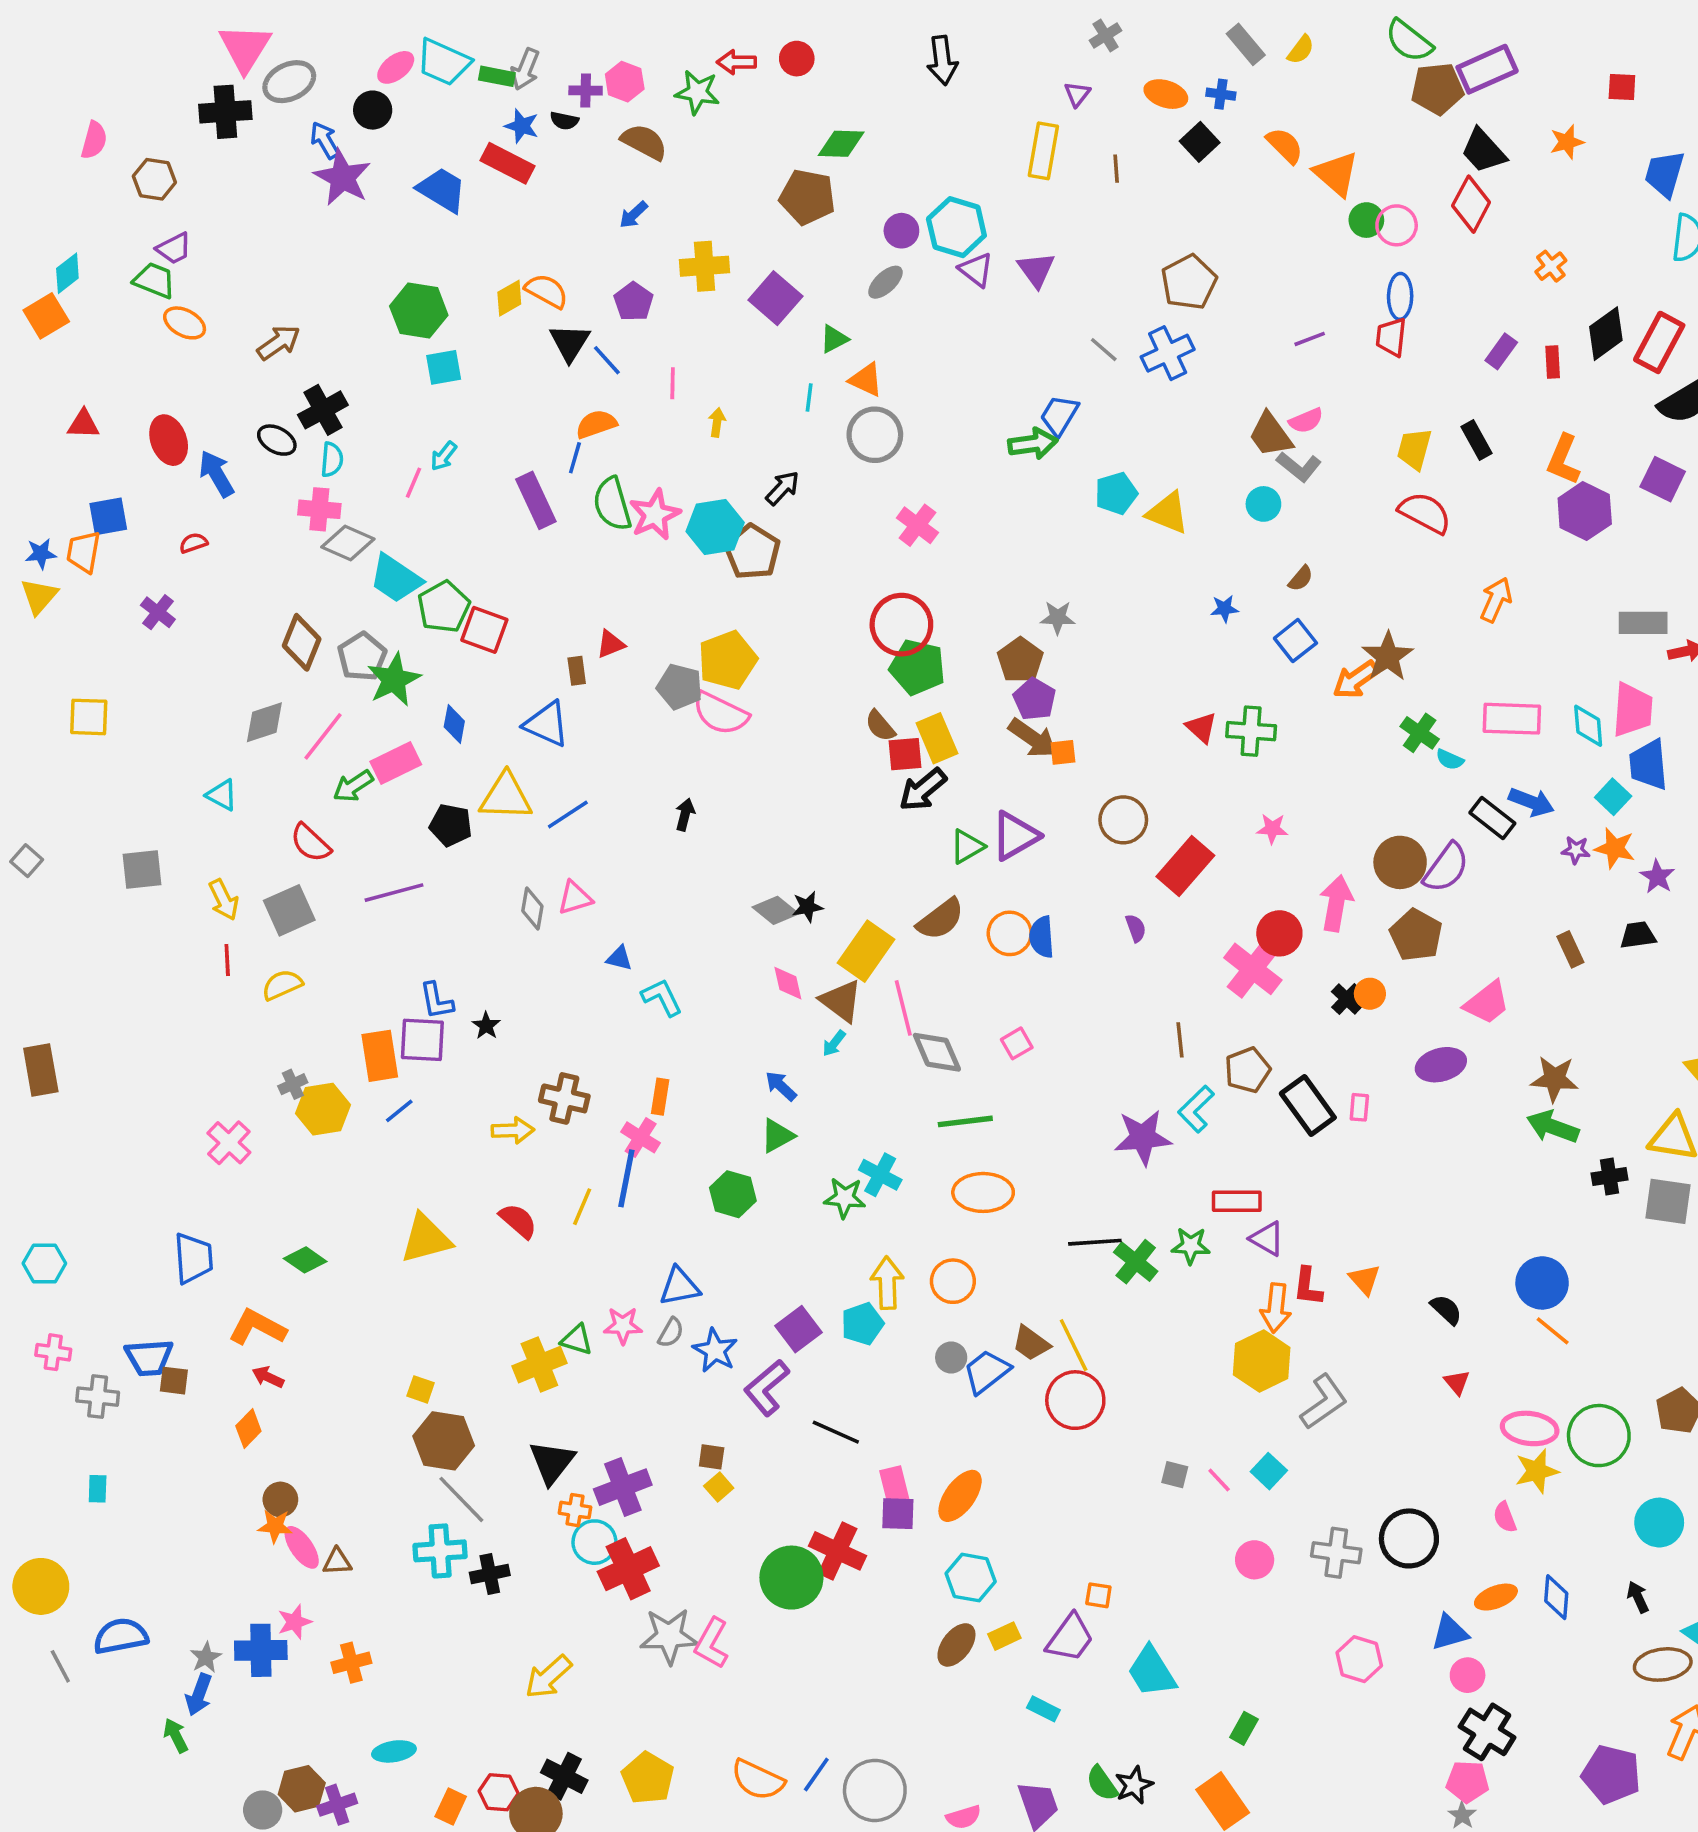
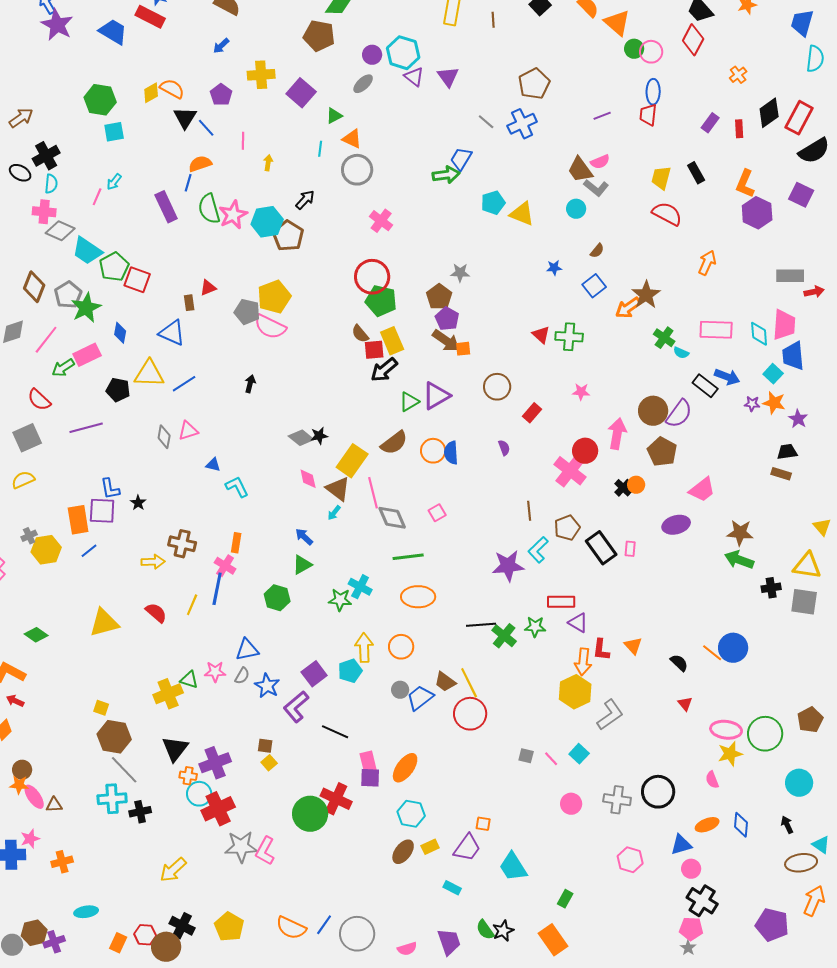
red rectangle: (1185, 866) -> (532, 413), size x0.6
brown rectangle: (1570, 949) -> (781, 474), moved, turned -48
orange line: (1553, 1331) -> (712, 653), moved

